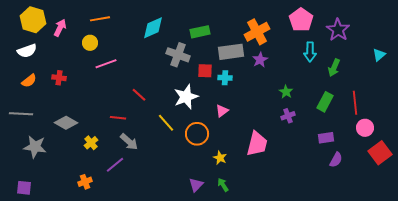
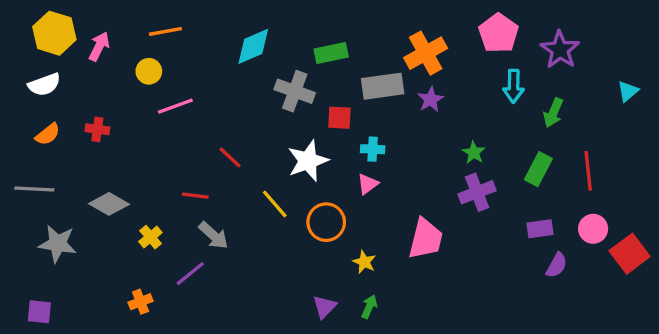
cyan cross: (225, 78) -> (373, 149), moved
purple cross: (288, 116) -> (477, 192), size x1.5
pink circle: (365, 128) -> (593, 229), moved
green arrow: (223, 185) -> (369, 307), turned 56

